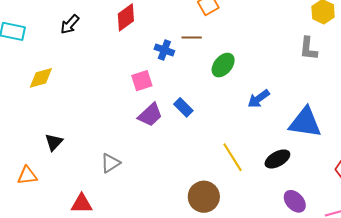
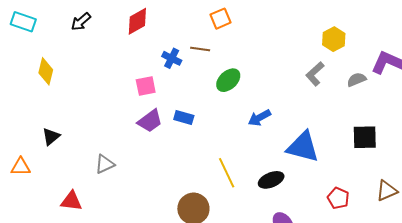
gray L-shape: (308, 49) -> (315, 74), turned 35
yellow diamond: (41, 78) -> (46, 71), turned -68
blue rectangle: (183, 107) -> (184, 117), turned -36

